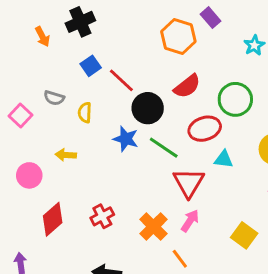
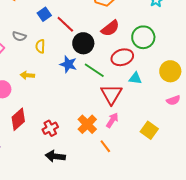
red cross: (102, 216) -> (50, 128), moved

